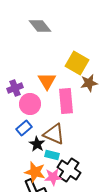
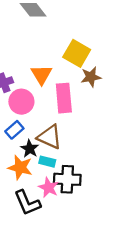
black cross: (69, 170) -> (67, 179), turned -30
orange star: (35, 172) -> (20, 167), moved
pink star: (53, 177) -> (48, 187), turned 30

